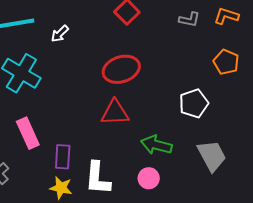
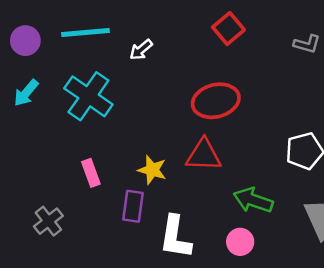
pink rectangle: (28, 133) -> (91, 173), size x0.7
yellow star: (61, 188) -> (152, 170), moved

